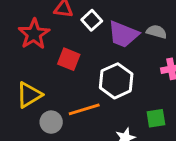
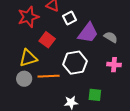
purple trapezoid: (123, 34) -> (88, 33), turned -90
yellow triangle: (29, 95) -> (28, 58), moved

